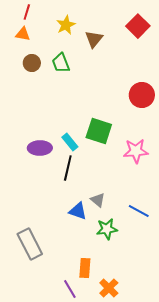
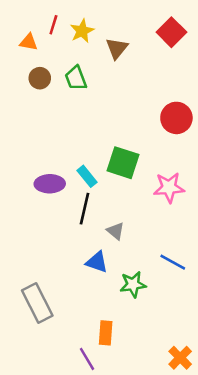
red line: (27, 12) -> (53, 25), moved
gray triangle: (98, 200) -> (116, 231), moved
orange cross: (109, 288) -> (180, 358), moved

